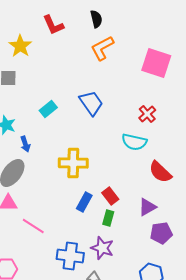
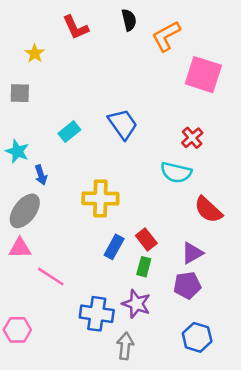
yellow star: (20, 46) -> (35, 53), size x0.7
orange L-shape: (102, 48) -> (166, 36), moved
purple pentagon: (161, 233) -> (187, 285), moved

